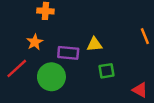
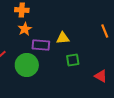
orange star: (35, 42) -> (25, 29), moved

